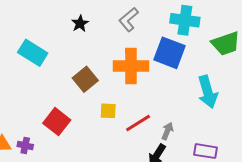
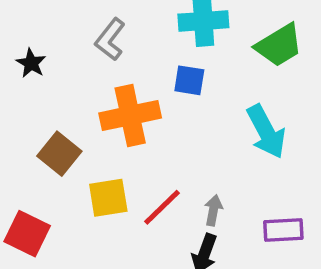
blue square: (169, 53) -> (189, 80), size x0.6
yellow square: (108, 111) -> (108, 198), size x1.4

